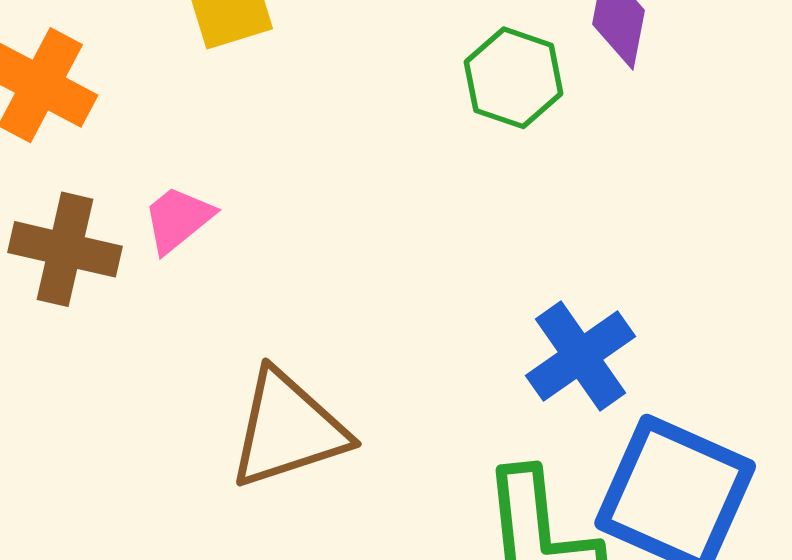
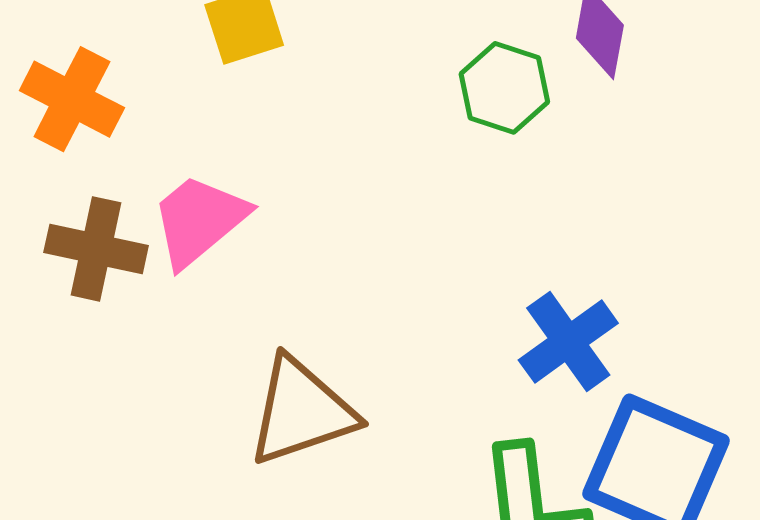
pink trapezoid: (178, 219) -> (199, 220), size x1.5

